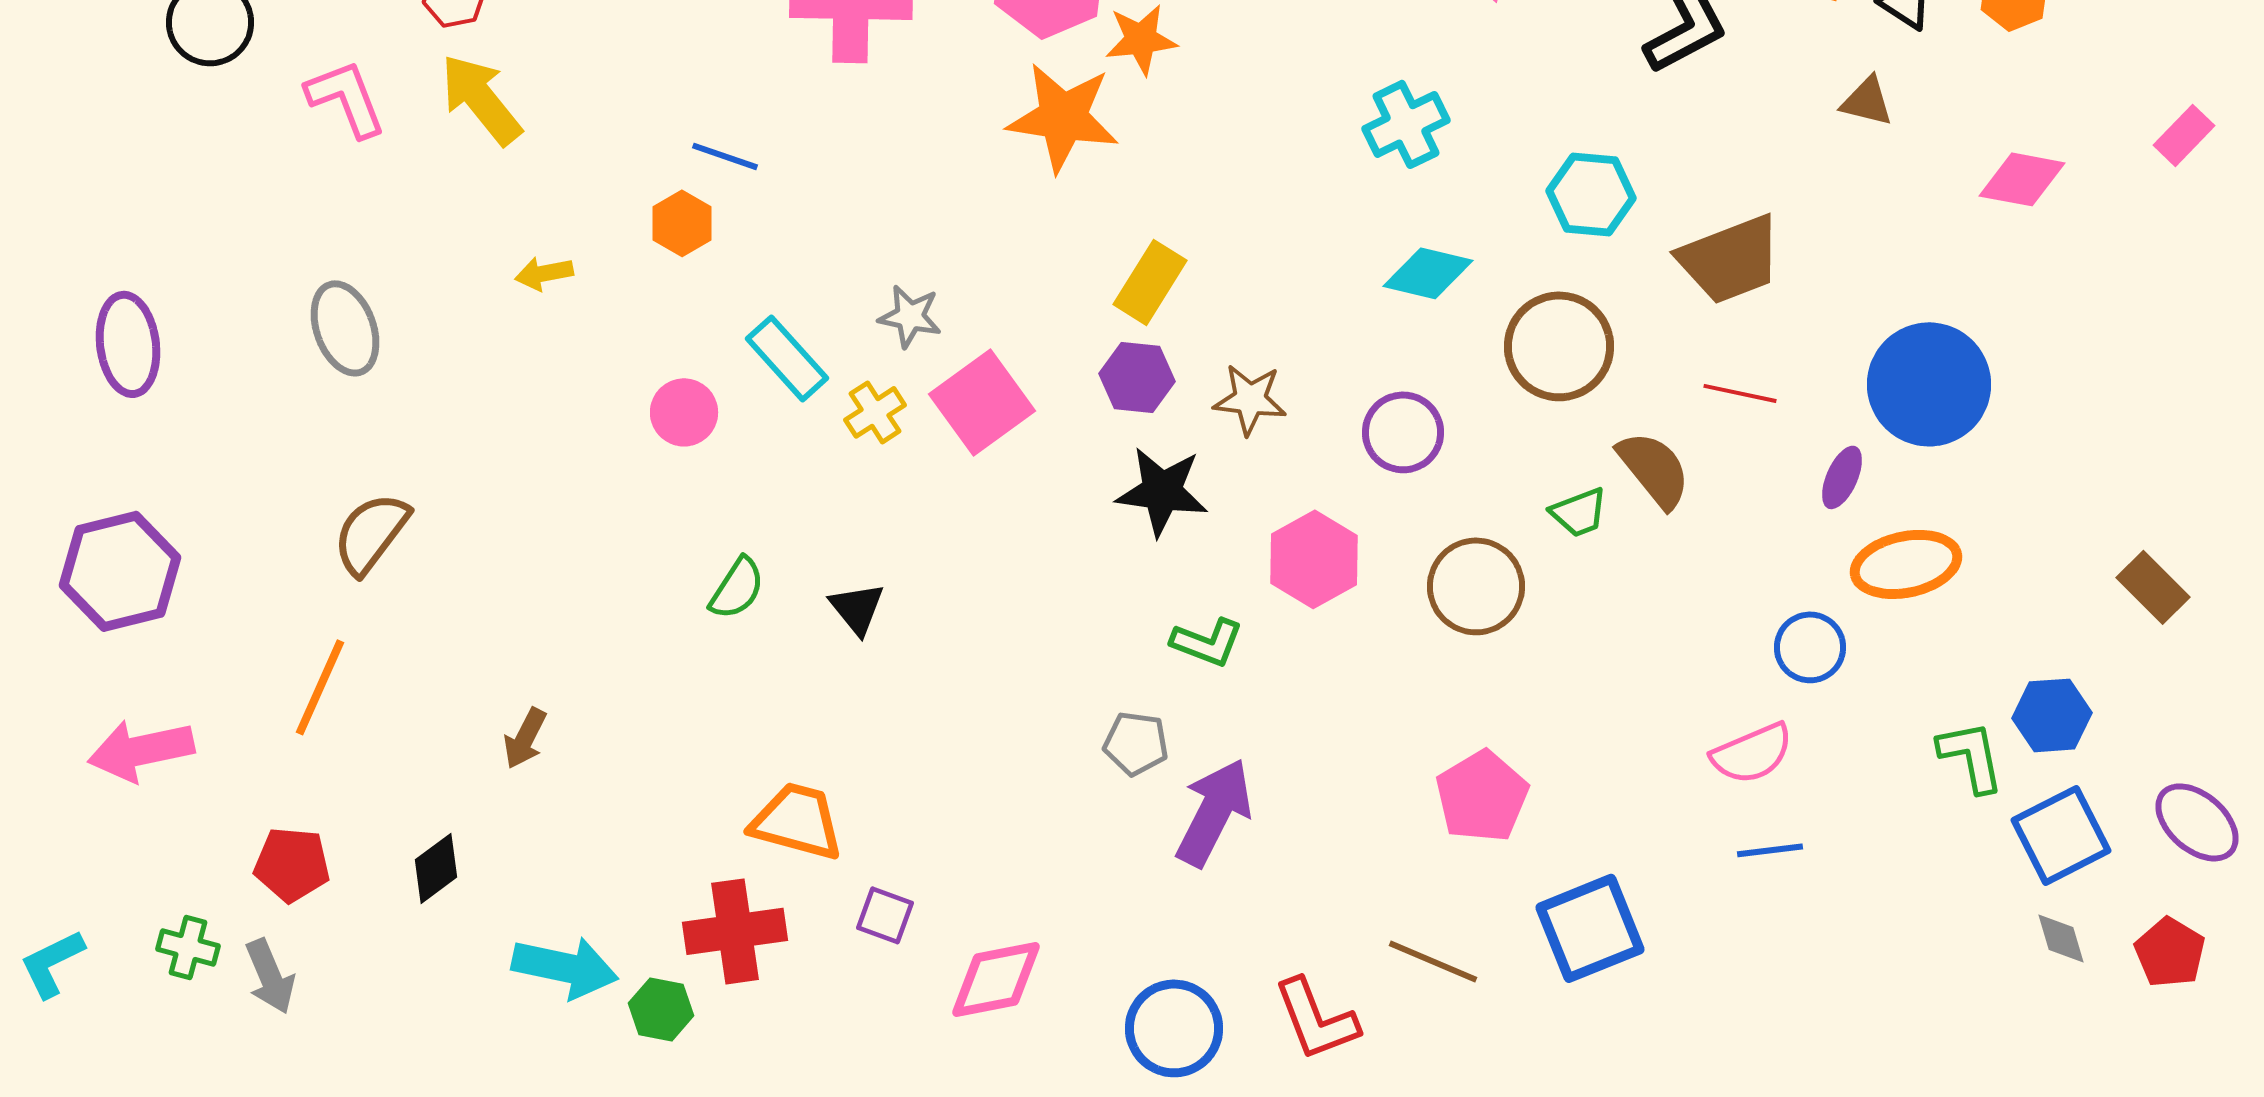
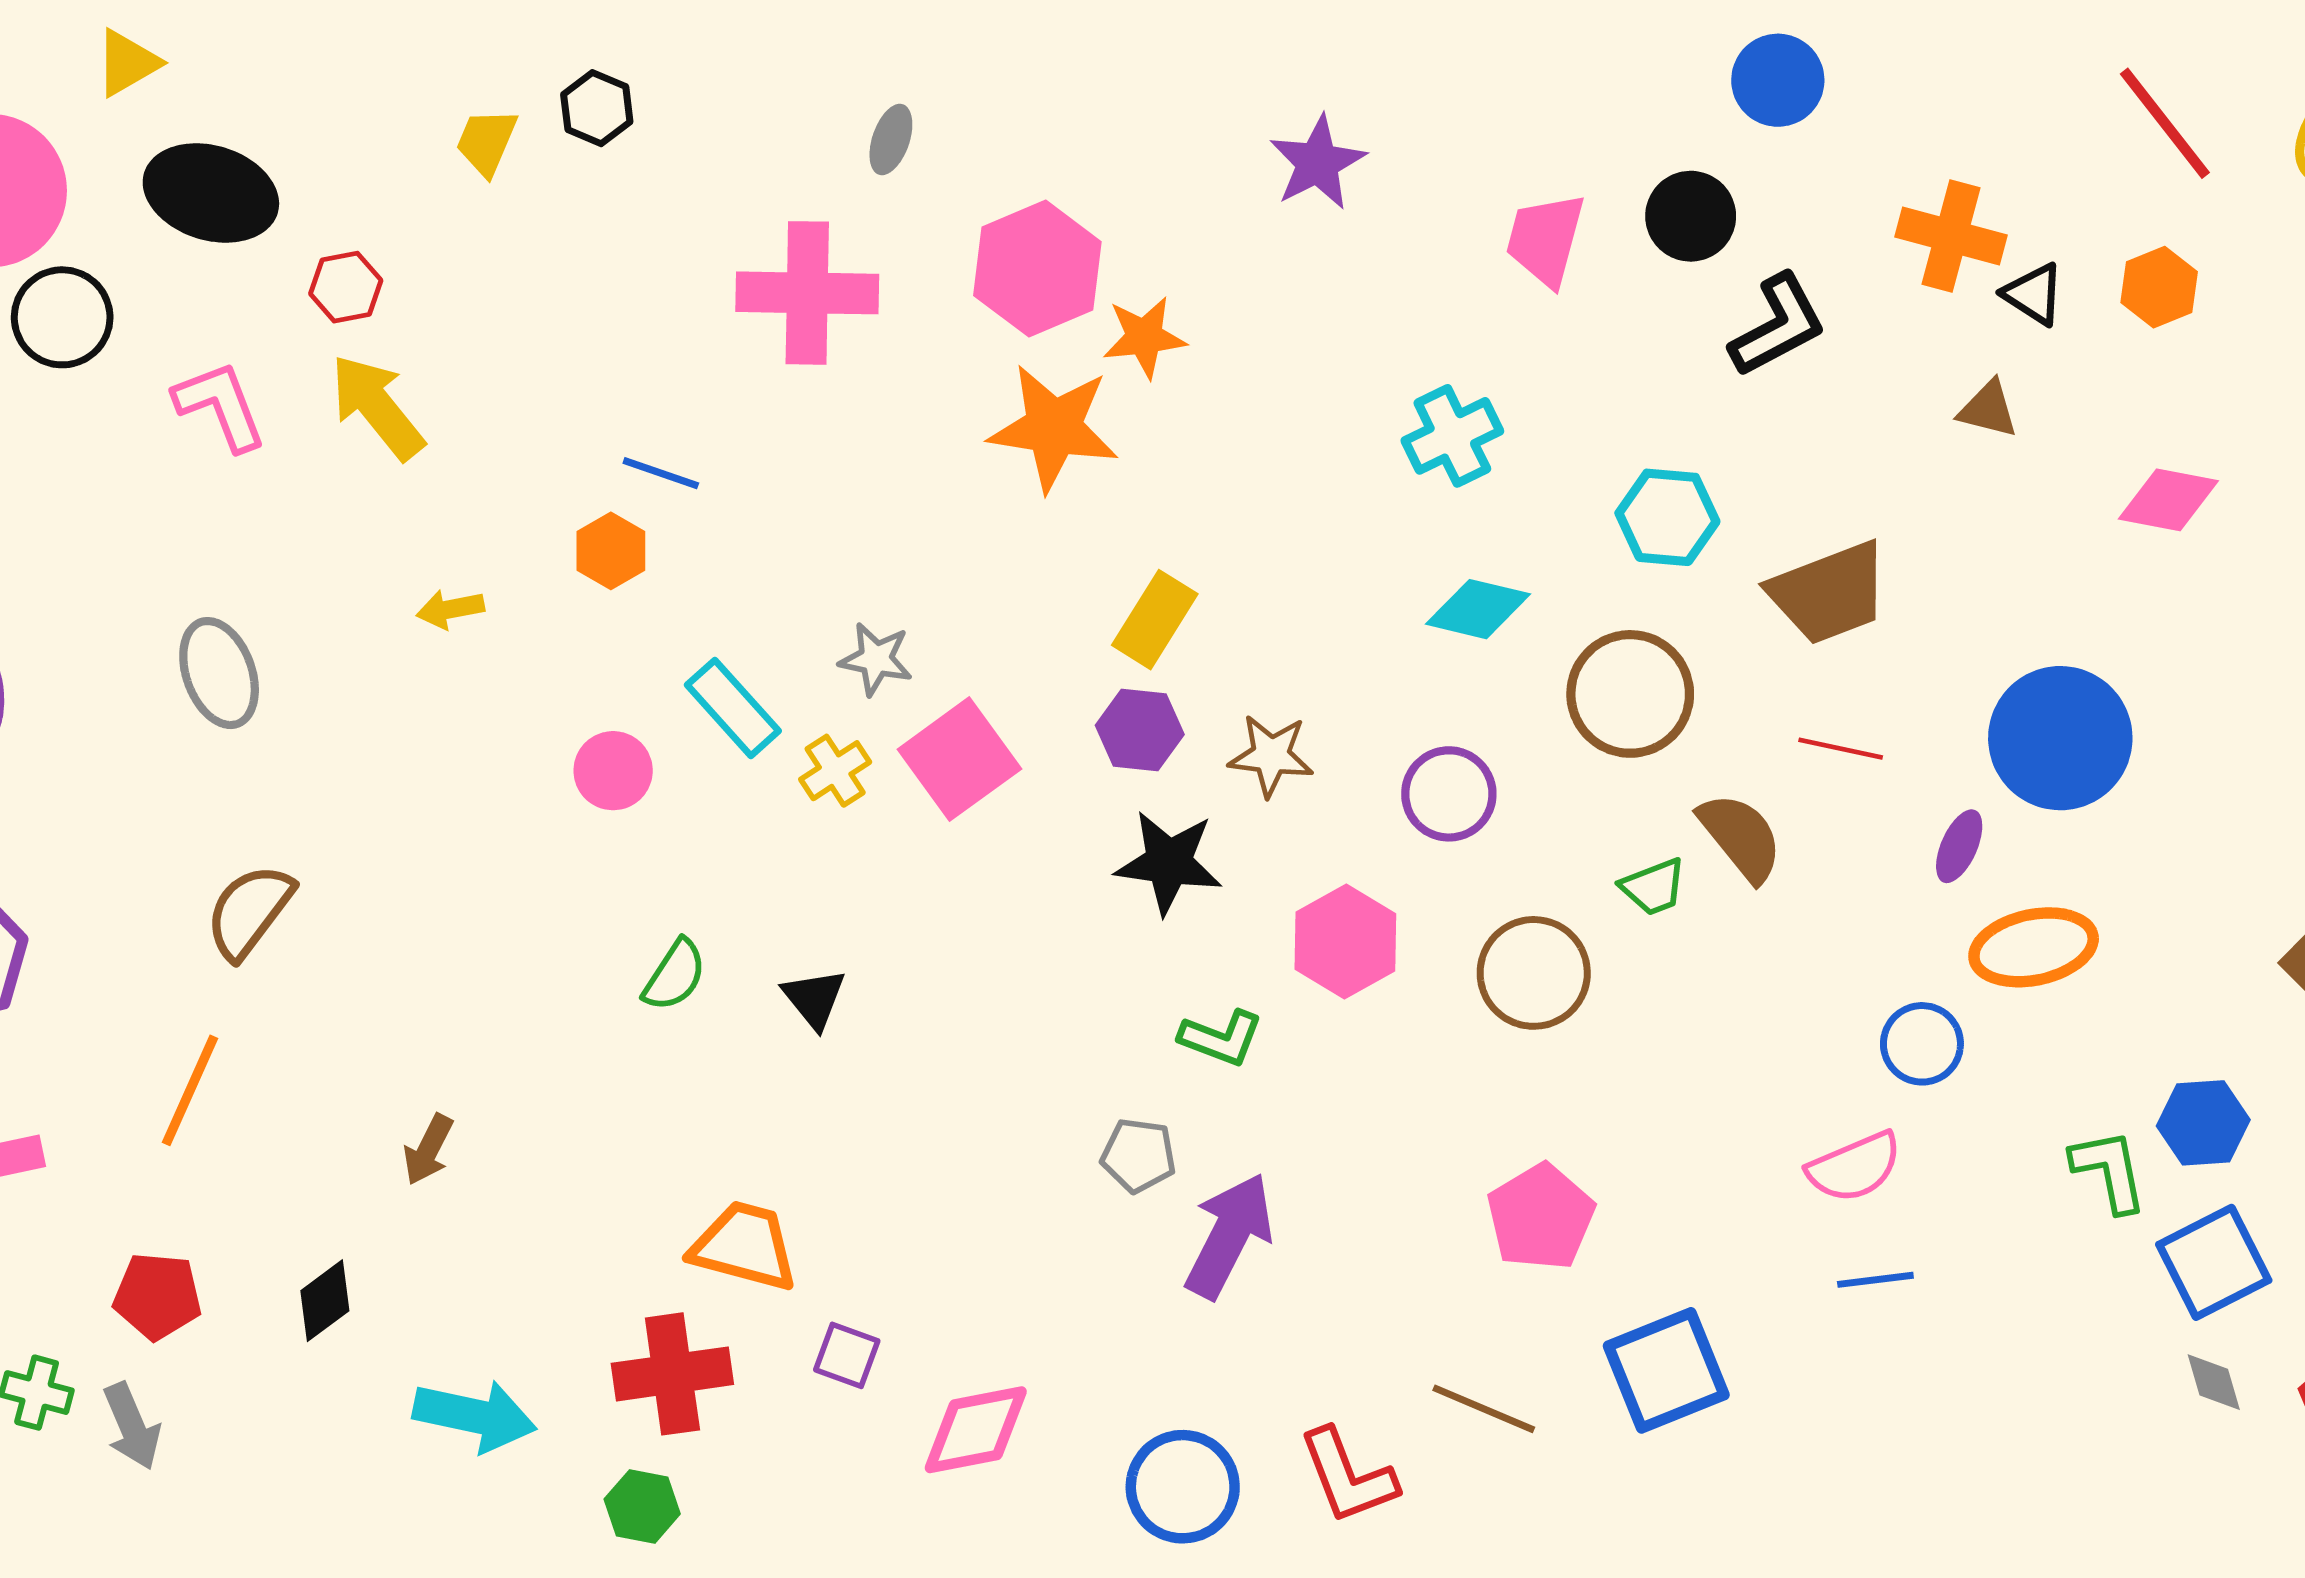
green hexagon: (661, 1009) -> (642, 1506), moved

